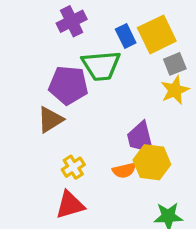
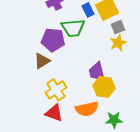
yellow cross: (73, 167) -> (56, 90), size x1.5
orange semicircle: (124, 170) -> (87, 109), moved, size x1.6
red triangle: (70, 205) -> (54, 113), turned 36

